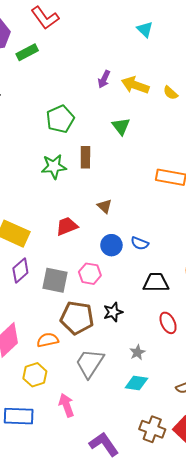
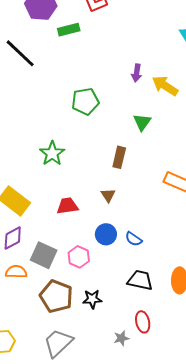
purple arrow: (104, 79) -> (137, 73), turned -30
brown rectangle: (85, 157) -> (119, 157), moved
green star: (54, 166) -> (52, 153), moved, turned 30
orange semicircle: (48, 340) -> (16, 272), moved
gray star: (137, 352) -> (121, 338), moved

